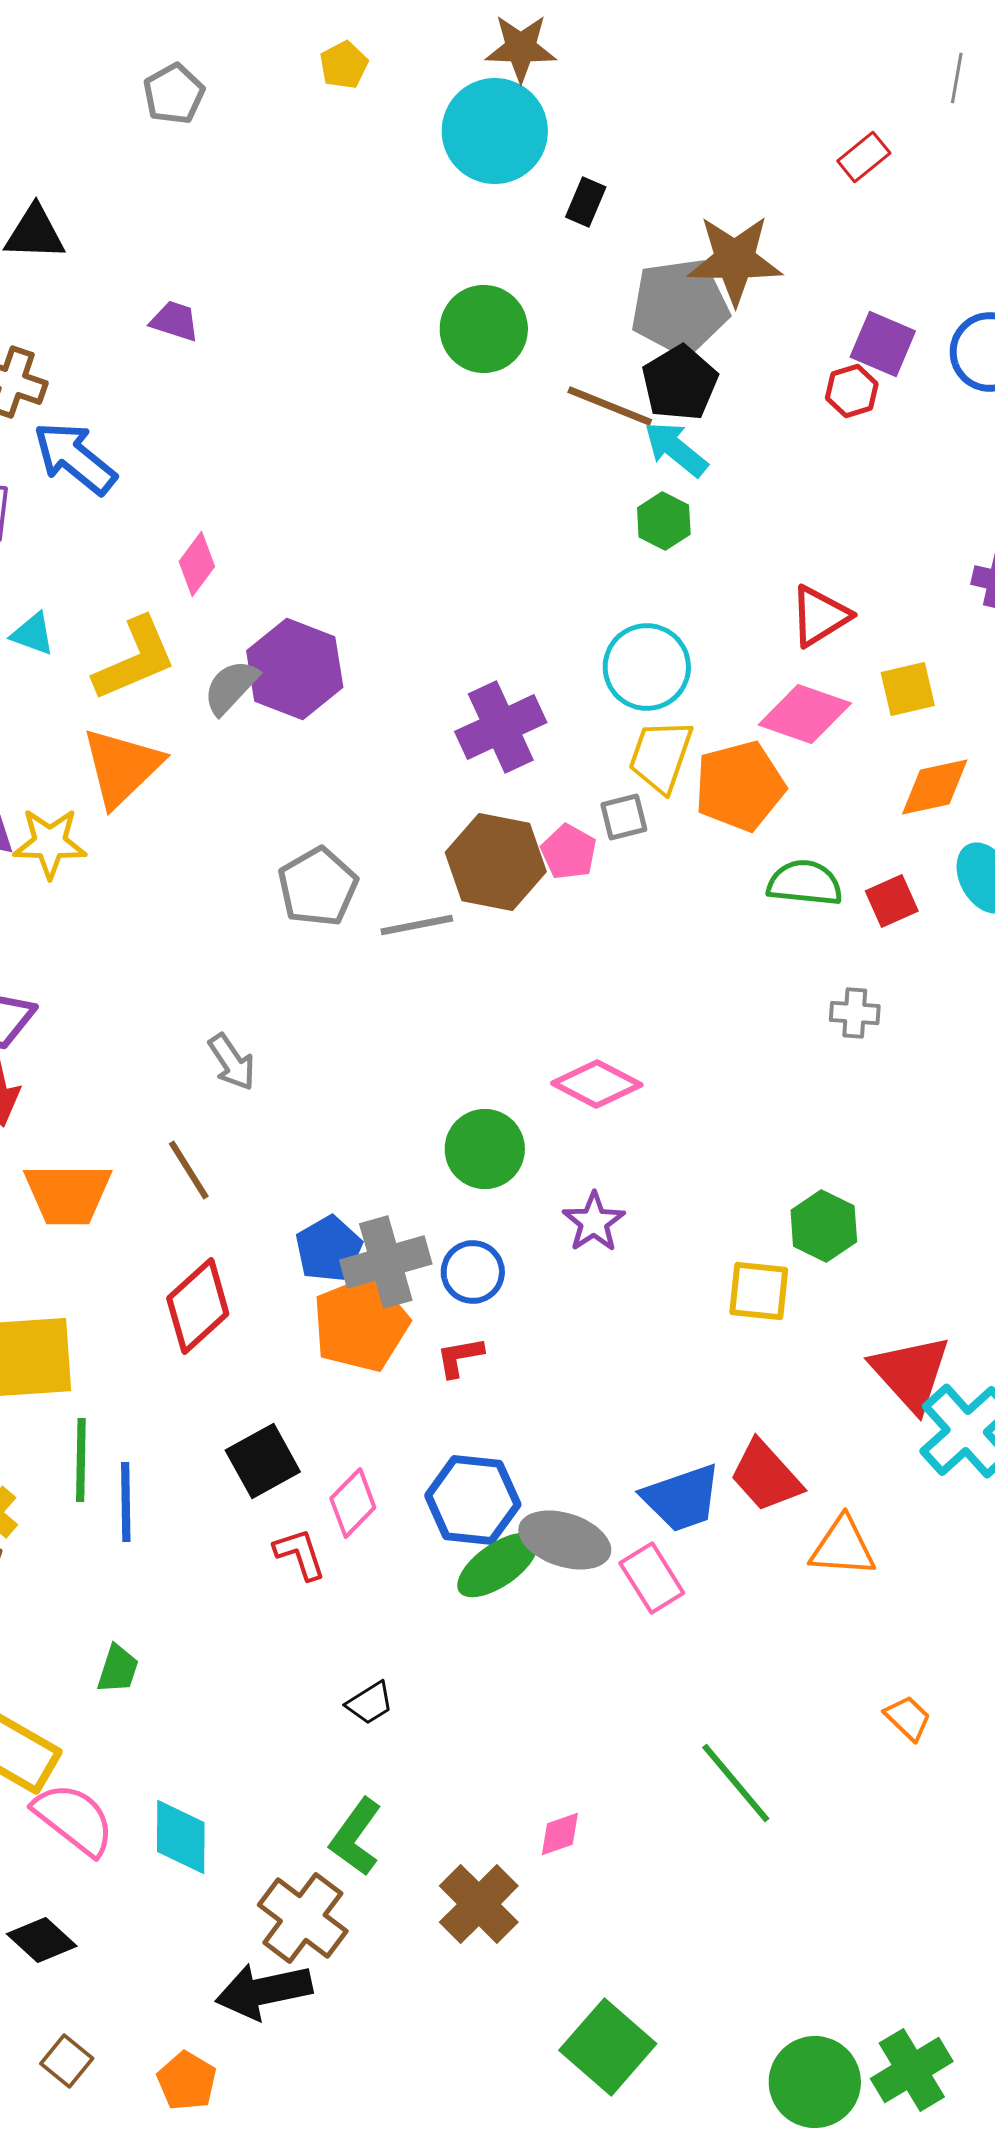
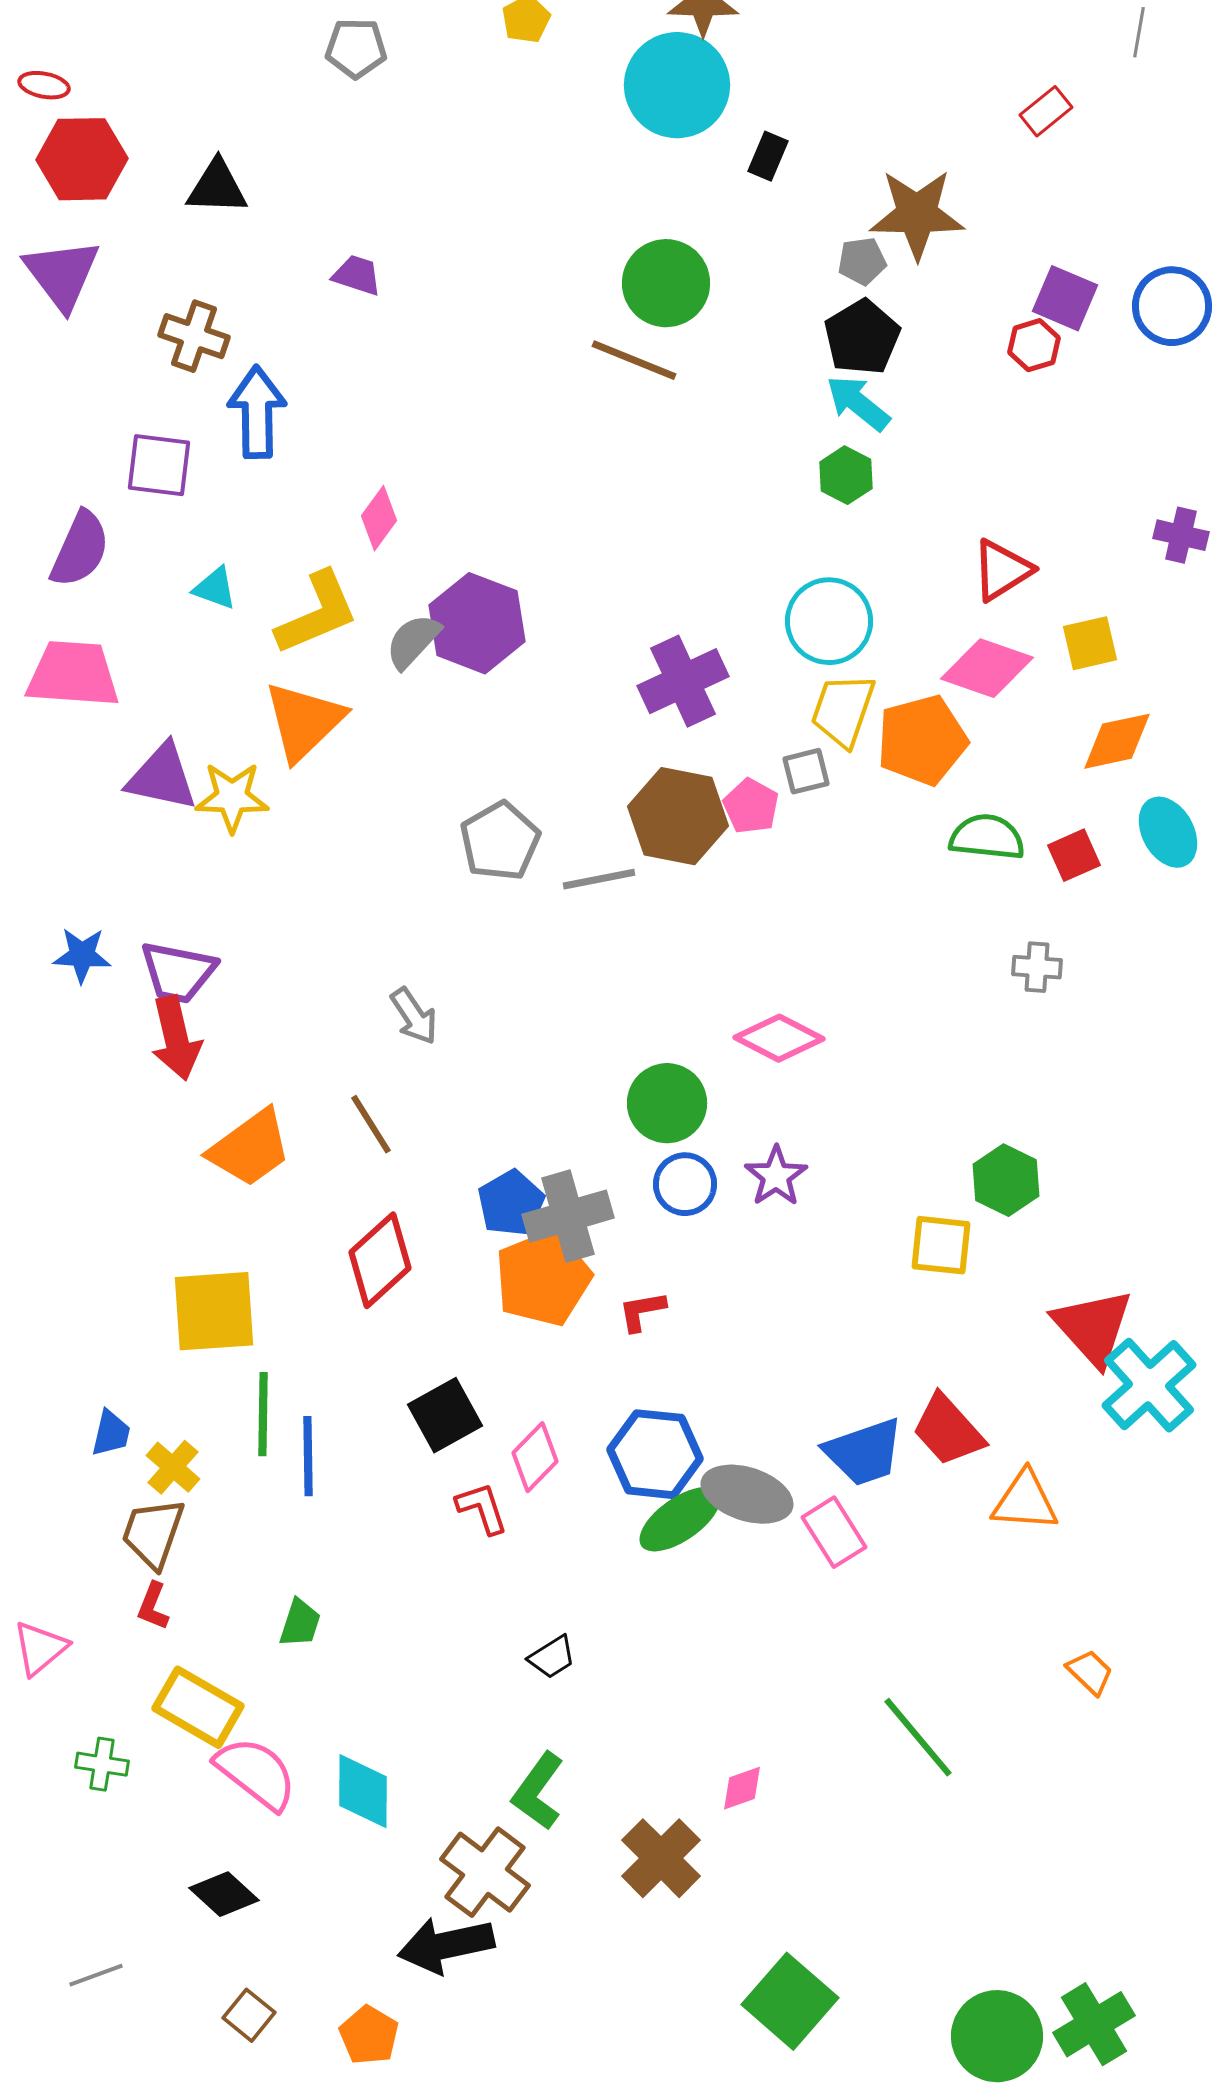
gray pentagon: (174, 94) -> (356, 48), turned 30
gray pentagon: (680, 307) -> (862, 261), size x0.5
brown line: (610, 406) -> (634, 360), moved
blue arrow: (75, 458) -> (257, 412), turned 50
orange trapezoid: (68, 1194) -> (250, 1148), turned -36
blue circle: (473, 1272) -> (685, 1184), moved

